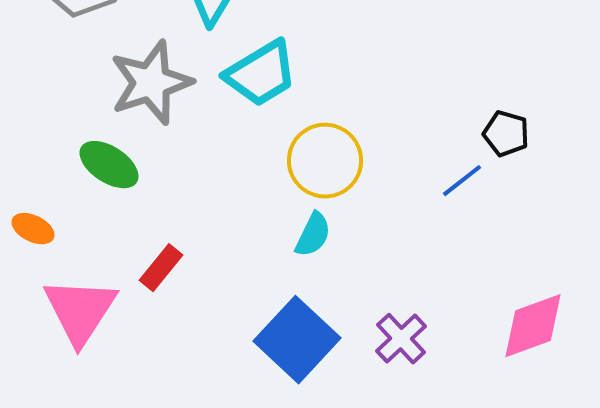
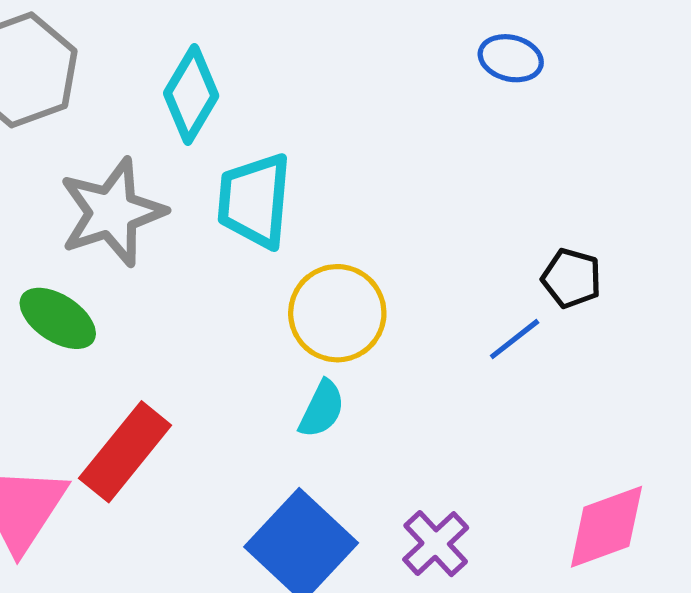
cyan trapezoid: (261, 74) -> (254, 201), turned 126
red rectangle: (161, 268) -> (125, 452), size x1.6

